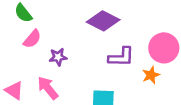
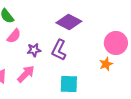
purple L-shape: (121, 57) -> (59, 50), moved, turned 115
pink arrow: (48, 88) -> (26, 74), turned 84

